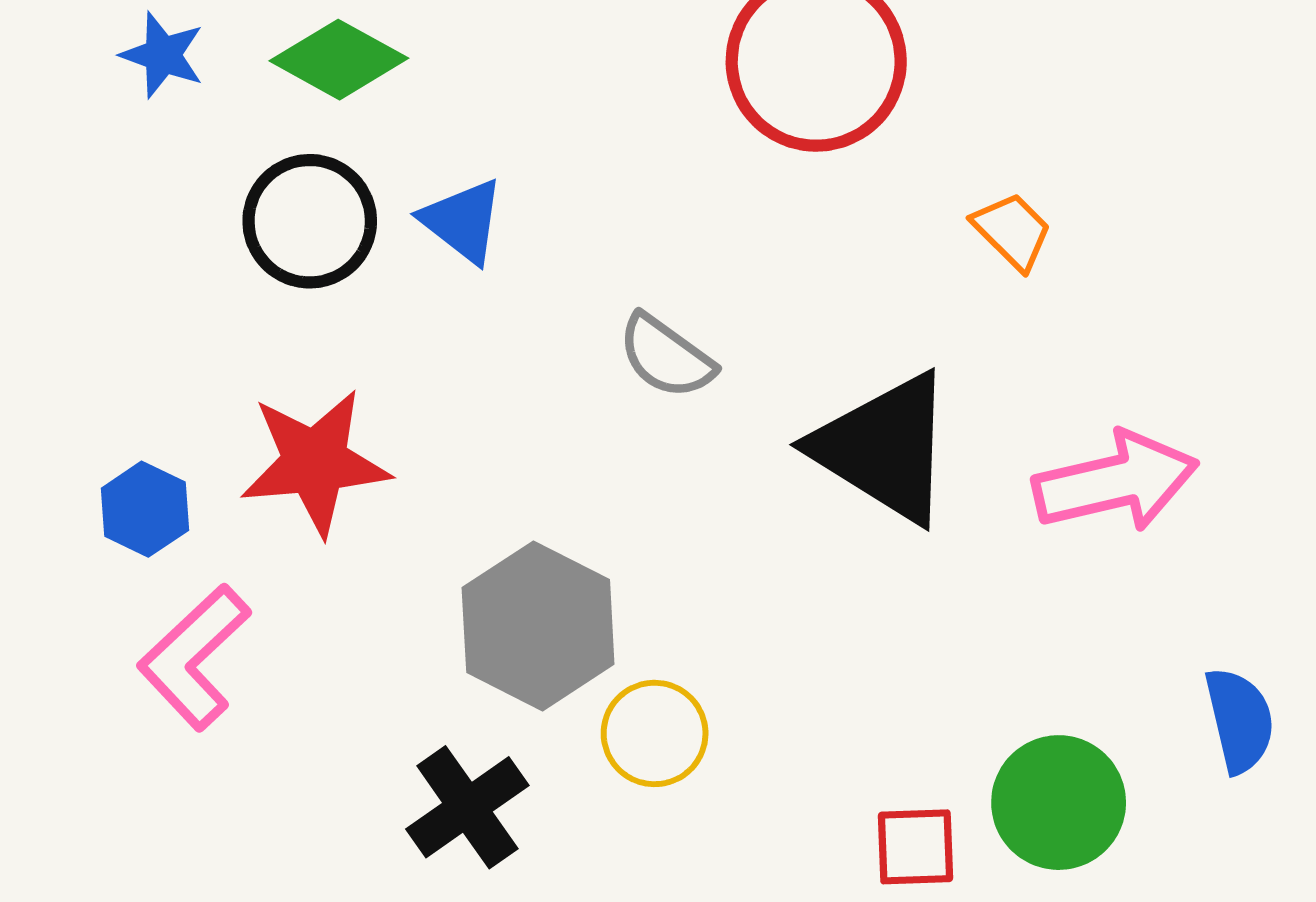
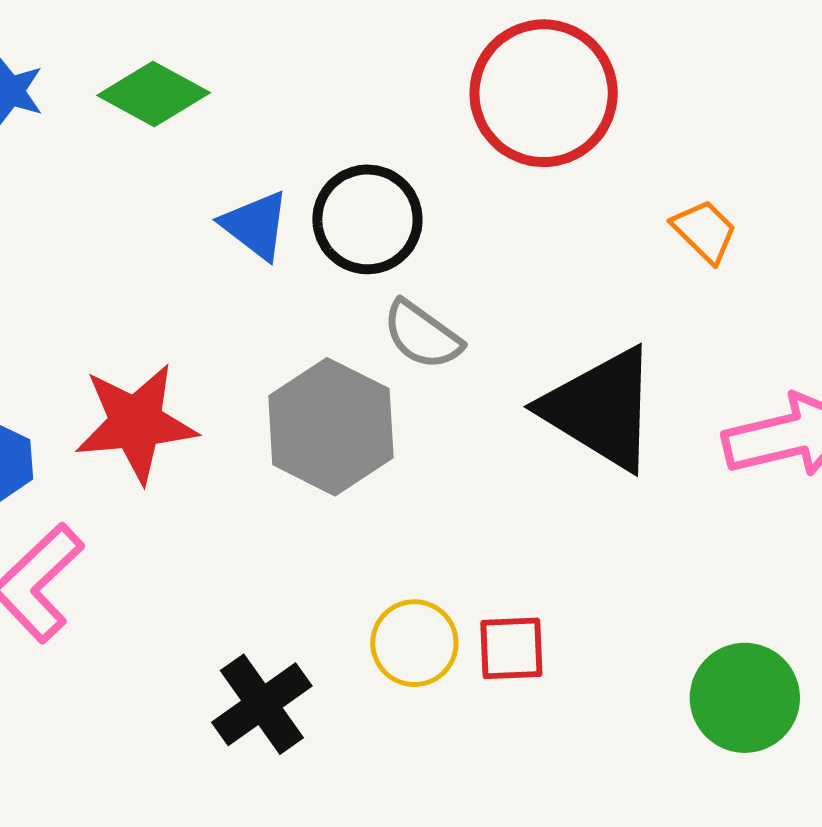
black circle: (310, 221) -> (367, 219), moved
gray hexagon: (538, 626) -> (331, 427), moved
red square: (915, 847) -> (511, 648), moved

